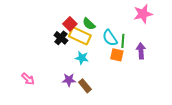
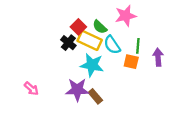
pink star: (143, 14) -> (126, 16), moved
cyan semicircle: (110, 38) -> (112, 45), moved
cyan star: (82, 58) -> (92, 65), size x1.5
purple star: (69, 80) -> (77, 90), size x1.5

